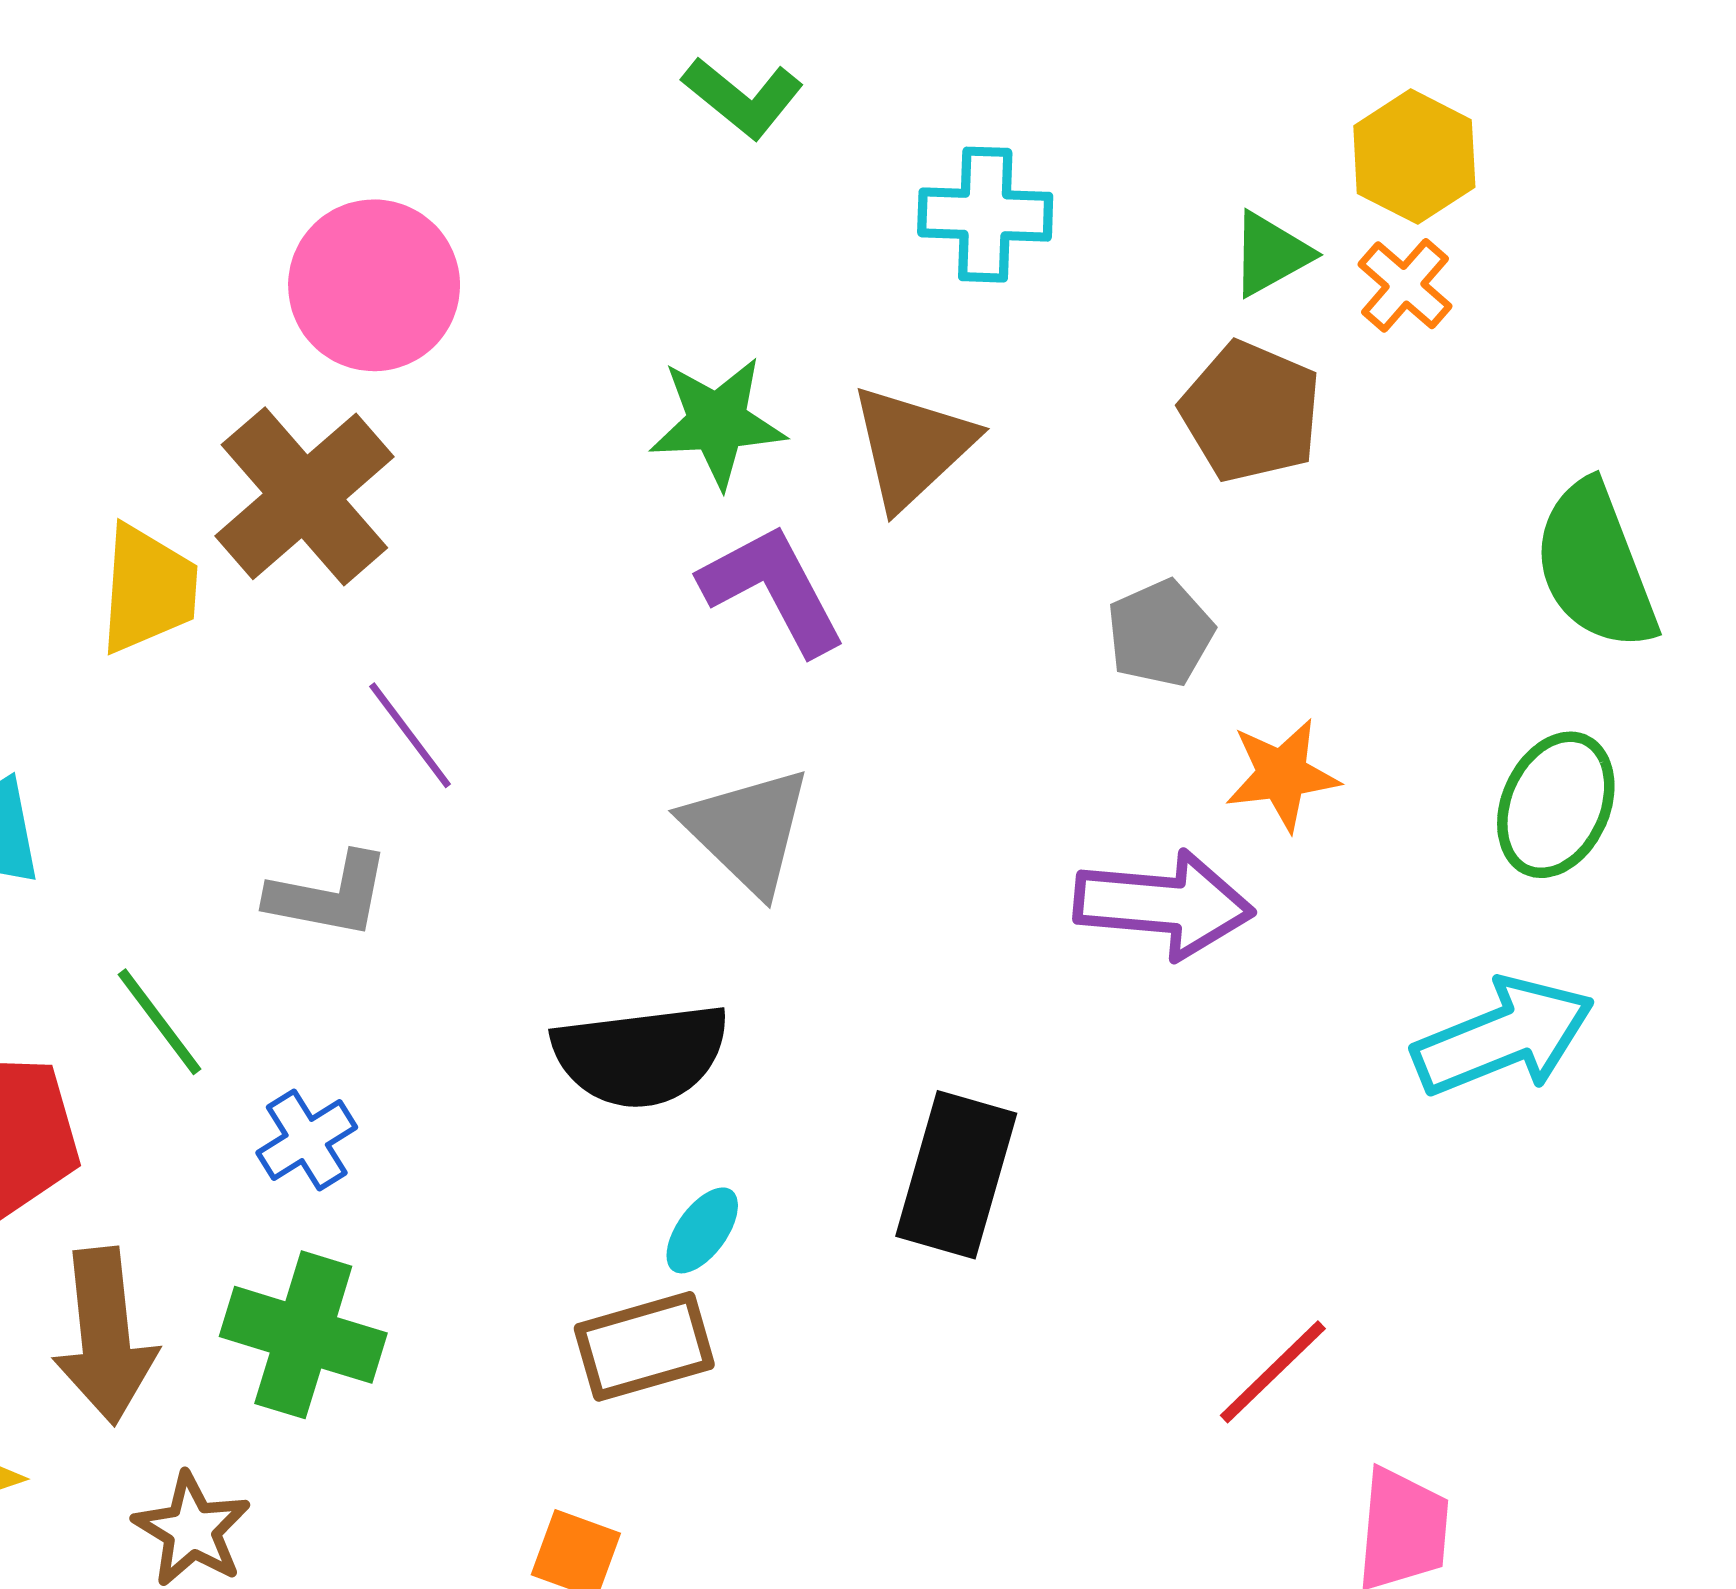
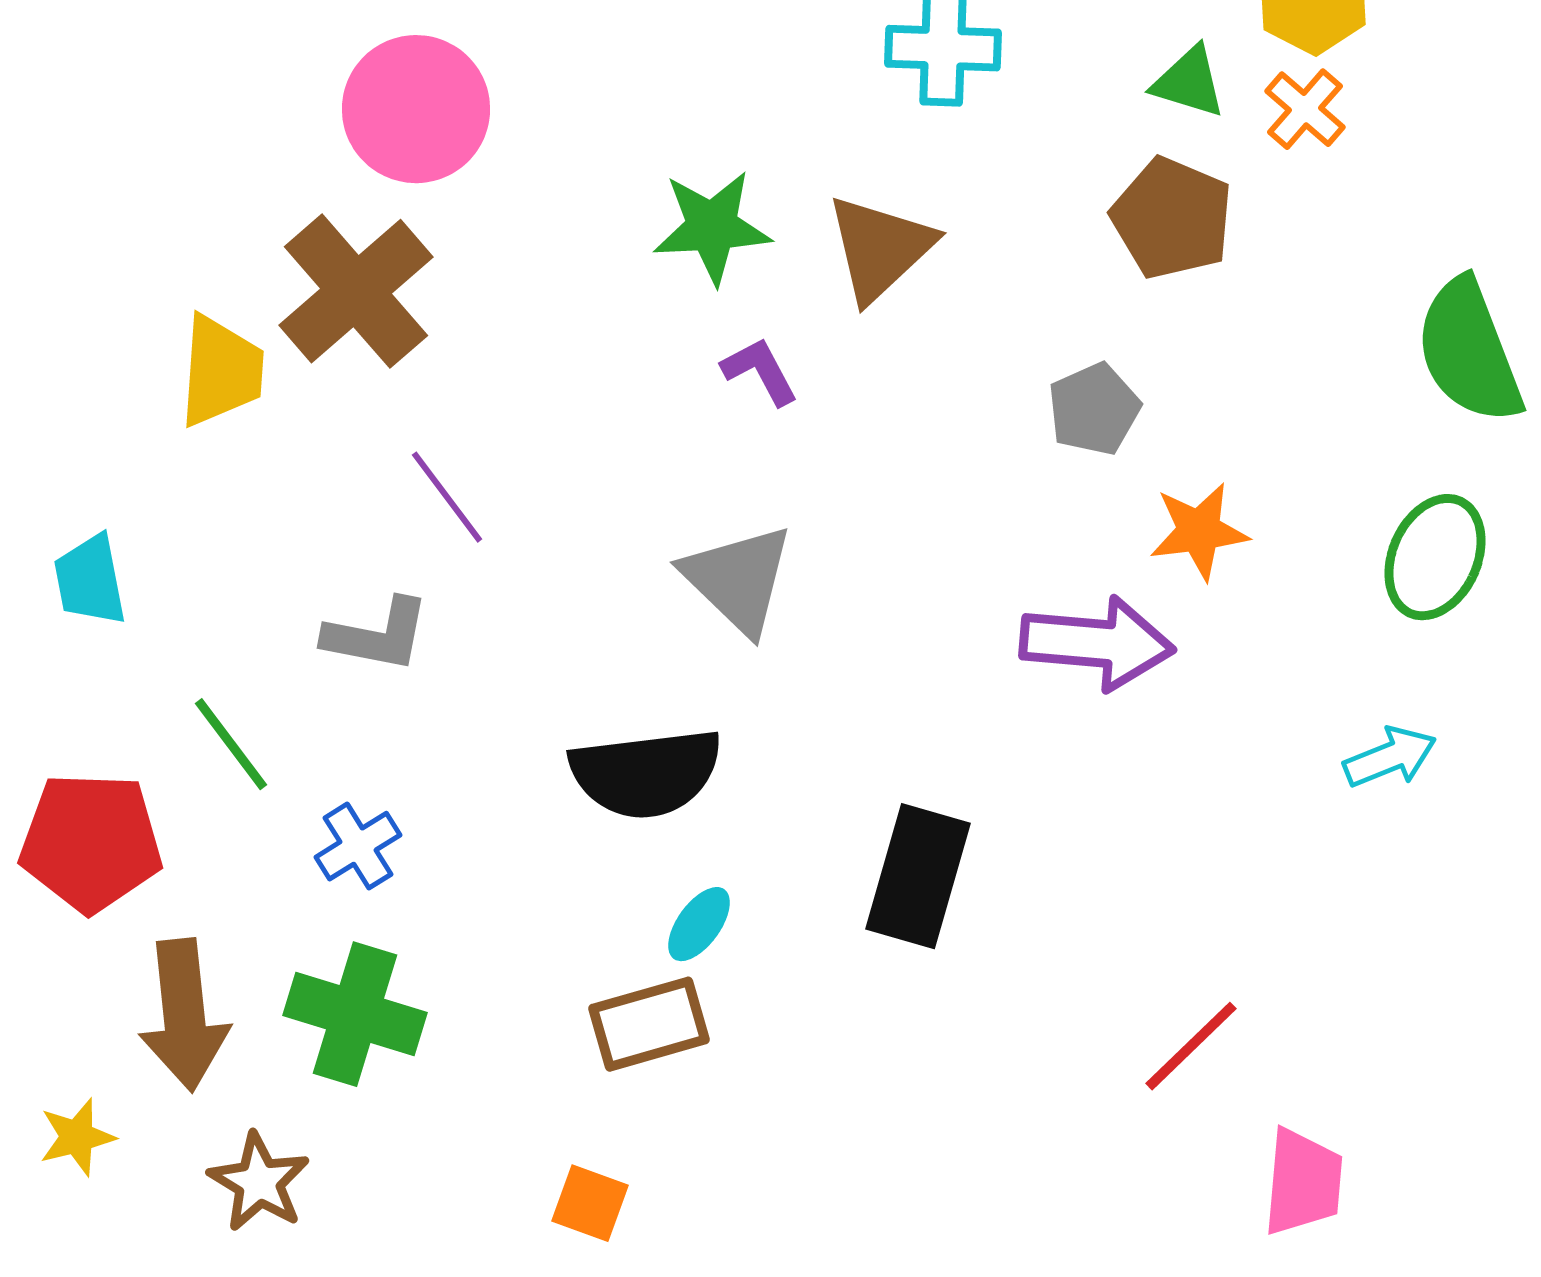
green triangle: (1270, 254) -> (1189, 82), turned 46
purple L-shape: (773, 589) -> (760, 371), size x0.6
cyan arrow: (1504, 1037) -> (1390, 757), size x0.6

